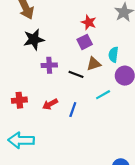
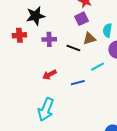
red cross: (19, 100) -> (19, 35), moved
blue line: (73, 110) -> (78, 83), moved, turned 56
cyan arrow: (21, 140) -> (46, 109), moved, turned -70

